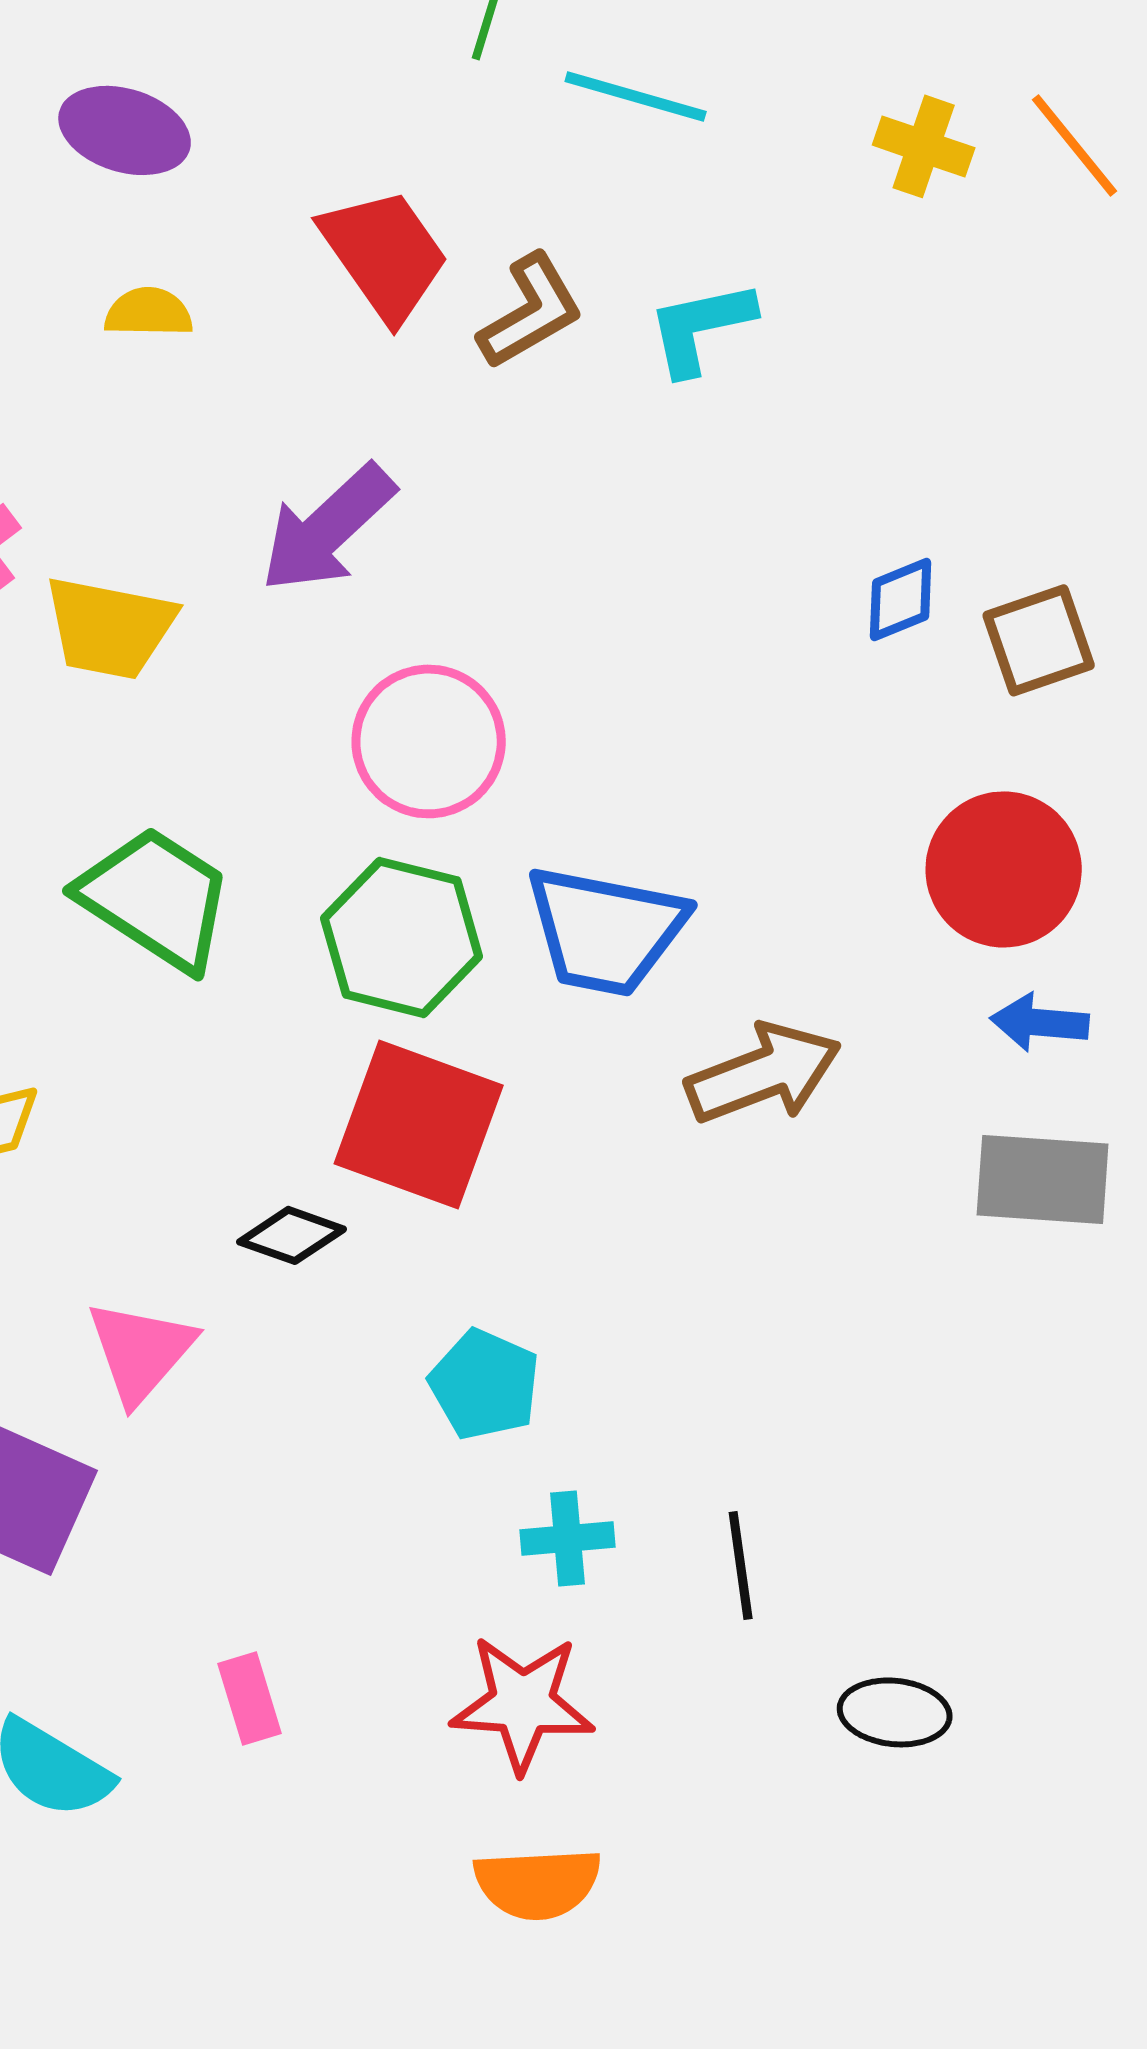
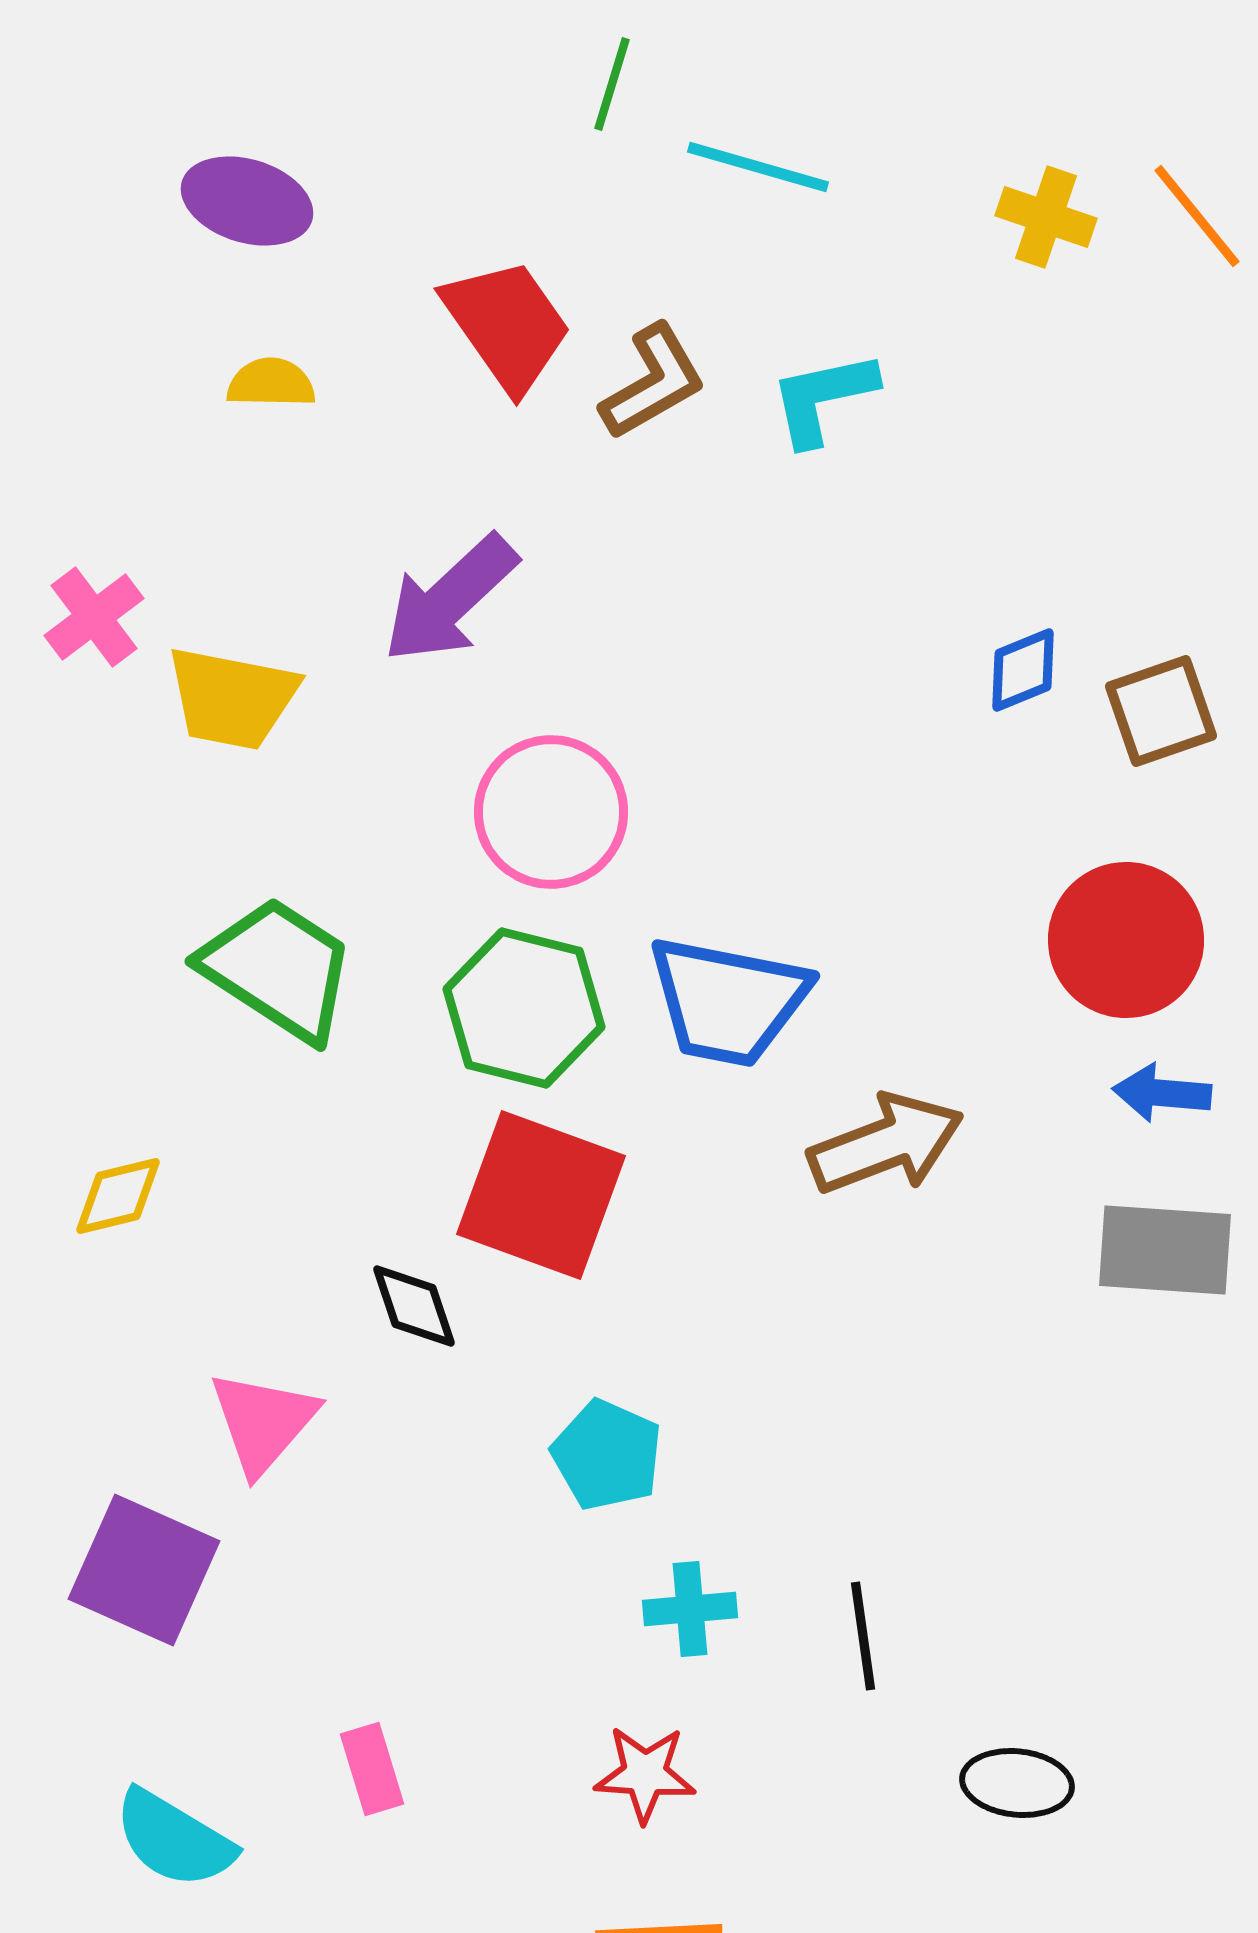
black diamond: (292, 1235) -> (414, 1306), turned 52
red star: (523, 1703) -> (645, 1774), size x0.7

